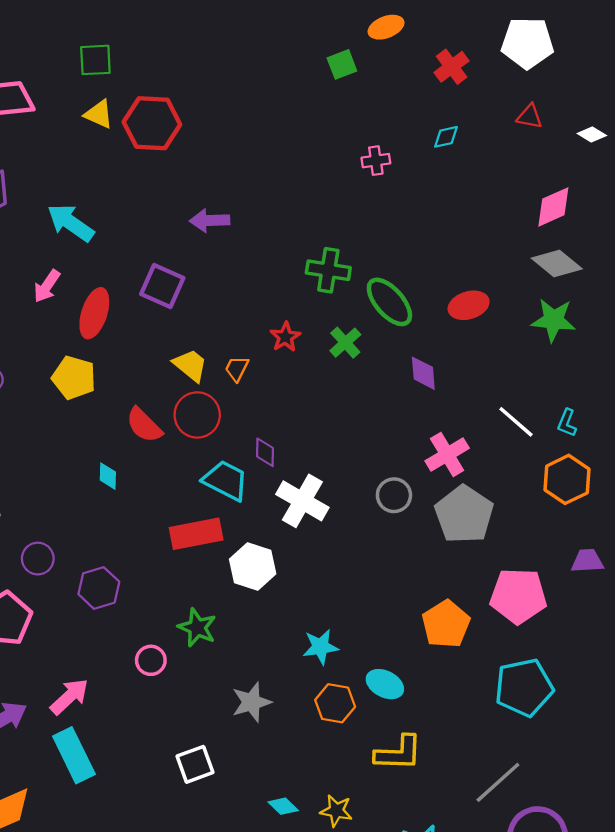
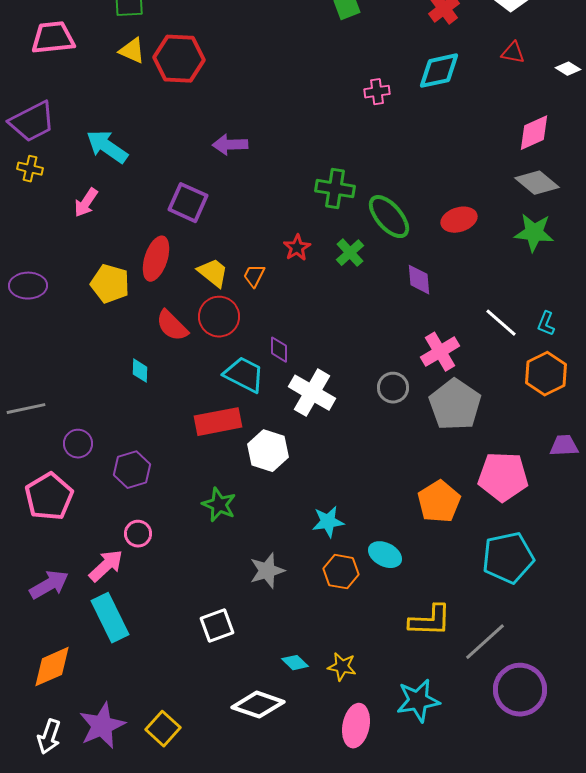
cyan diamond: (446, 137) -> (439, 71), size x1.8
red ellipse: (94, 313) -> (156, 259), moved
pink circle: (151, 660) -> (138, 534), moved
yellow L-shape: (398, 753) -> (430, 621), moved

